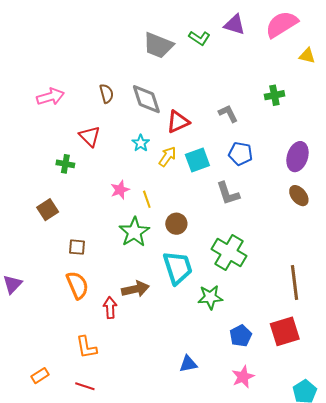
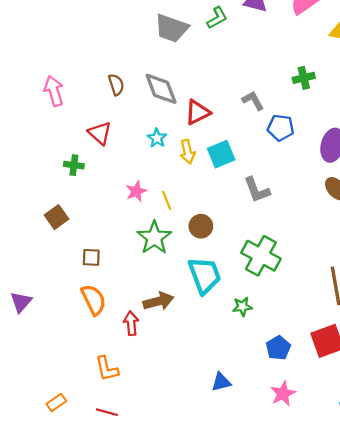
green L-shape: (199, 38) -> (217, 18), turned -60
pink arrow: (50, 97) -> (54, 91), turned -88
blue pentagon: (241, 154) -> (281, 128), moved
yellow arrow: (167, 157) -> (188, 152), turned 135
green star: (210, 297) -> (242, 307), size x0.7

